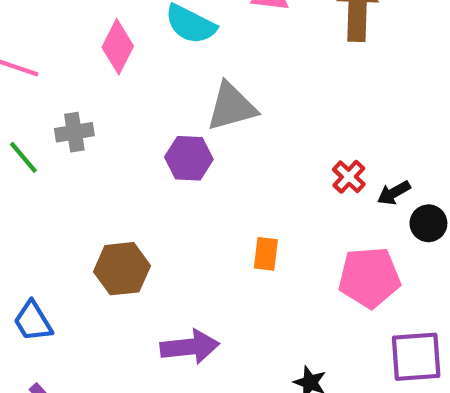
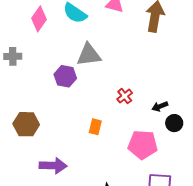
red cross: (349, 177) -> (125, 96), moved

